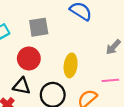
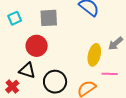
yellow ellipse: (71, 65) -> (94, 55), moved

